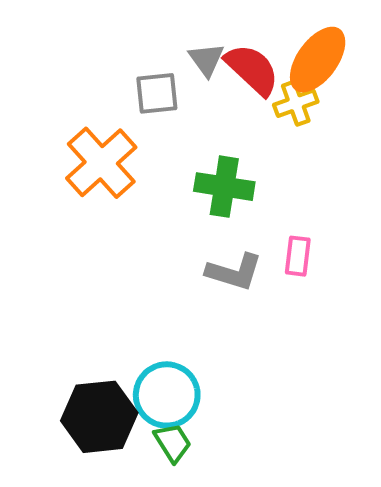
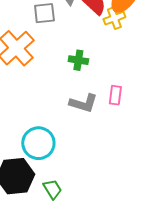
green cross: (224, 187) -> (78, 60), size x0.7
cyan circle: (167, 395) -> (38, 143), moved

